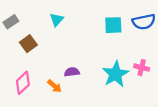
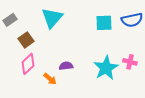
cyan triangle: (57, 20) -> (52, 18), size x1.6
pink diamond: (23, 83) -> (28, 64), moved

